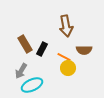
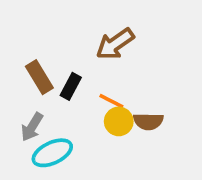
brown arrow: (66, 26) -> (115, 44), turned 65
brown semicircle: (84, 50) -> (148, 121), moved

